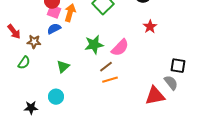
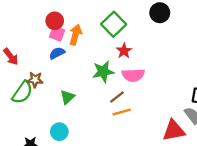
red star: (150, 27) -> (124, 51), moved
brown star: (34, 42) -> (35, 80), moved
pink semicircle: (120, 48) -> (133, 75), turned 42
green semicircle: (24, 63) -> (22, 92), size x1.5

